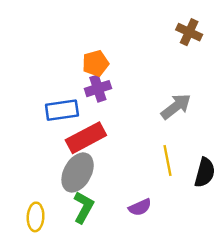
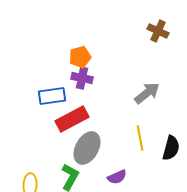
purple cross: (98, 89) -> (82, 78), turned 30
gray ellipse: (78, 172) -> (87, 148), moved

